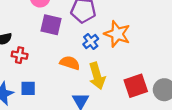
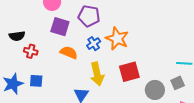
orange semicircle: (70, 63) -> (69, 52), moved
red square: (136, 86) -> (129, 72), moved

